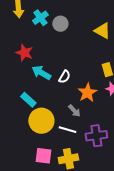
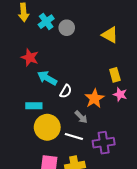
white semicircle: (64, 77) -> (66, 91), moved
cyan rectangle: (28, 100) -> (34, 106), turned -42

